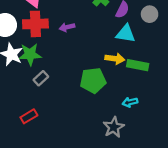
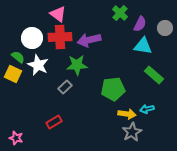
purple arrow: (67, 27) -> (89, 40), size x1.6
green star: (30, 54) -> (77, 65), moved
yellow arrow: (115, 59) -> (127, 114), moved
green rectangle: (138, 65) -> (154, 75), turned 30

